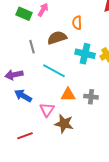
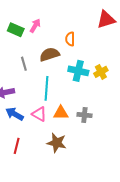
cyan line: (54, 71) -> (46, 88), turned 65
pink triangle: (47, 110) -> (39, 114), moved, turned -35
red line: (25, 136) -> (17, 146), moved, turned -56

